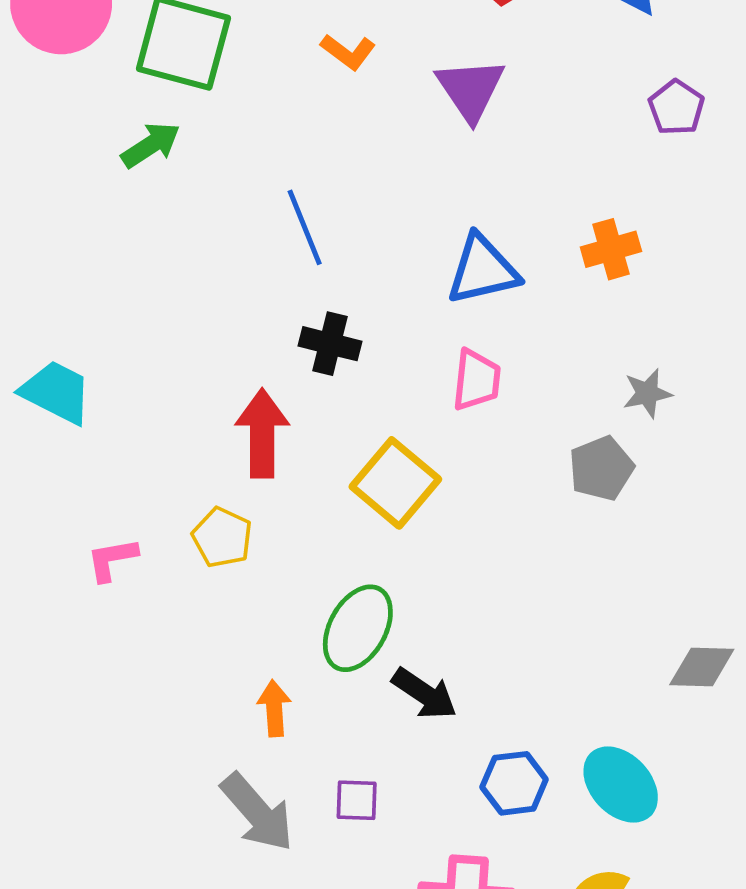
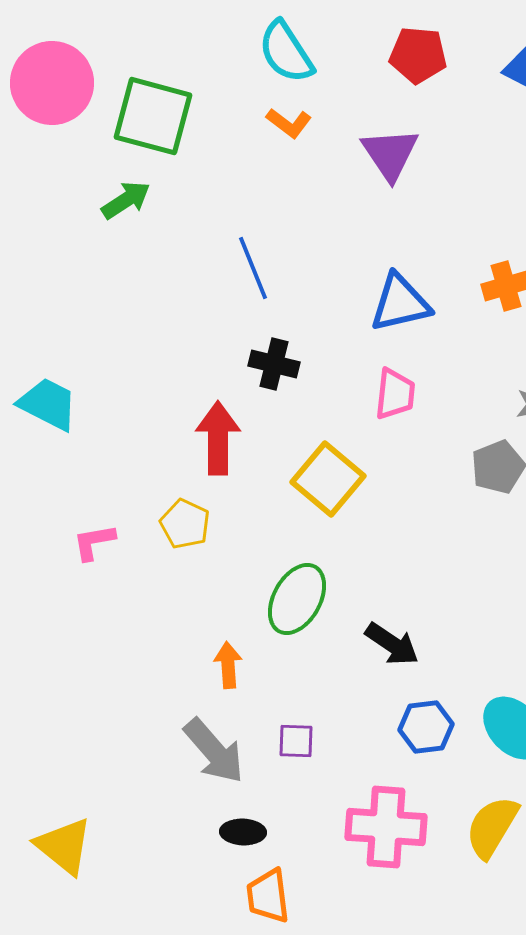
black arrow: (424, 694) -> (392, 644), moved

